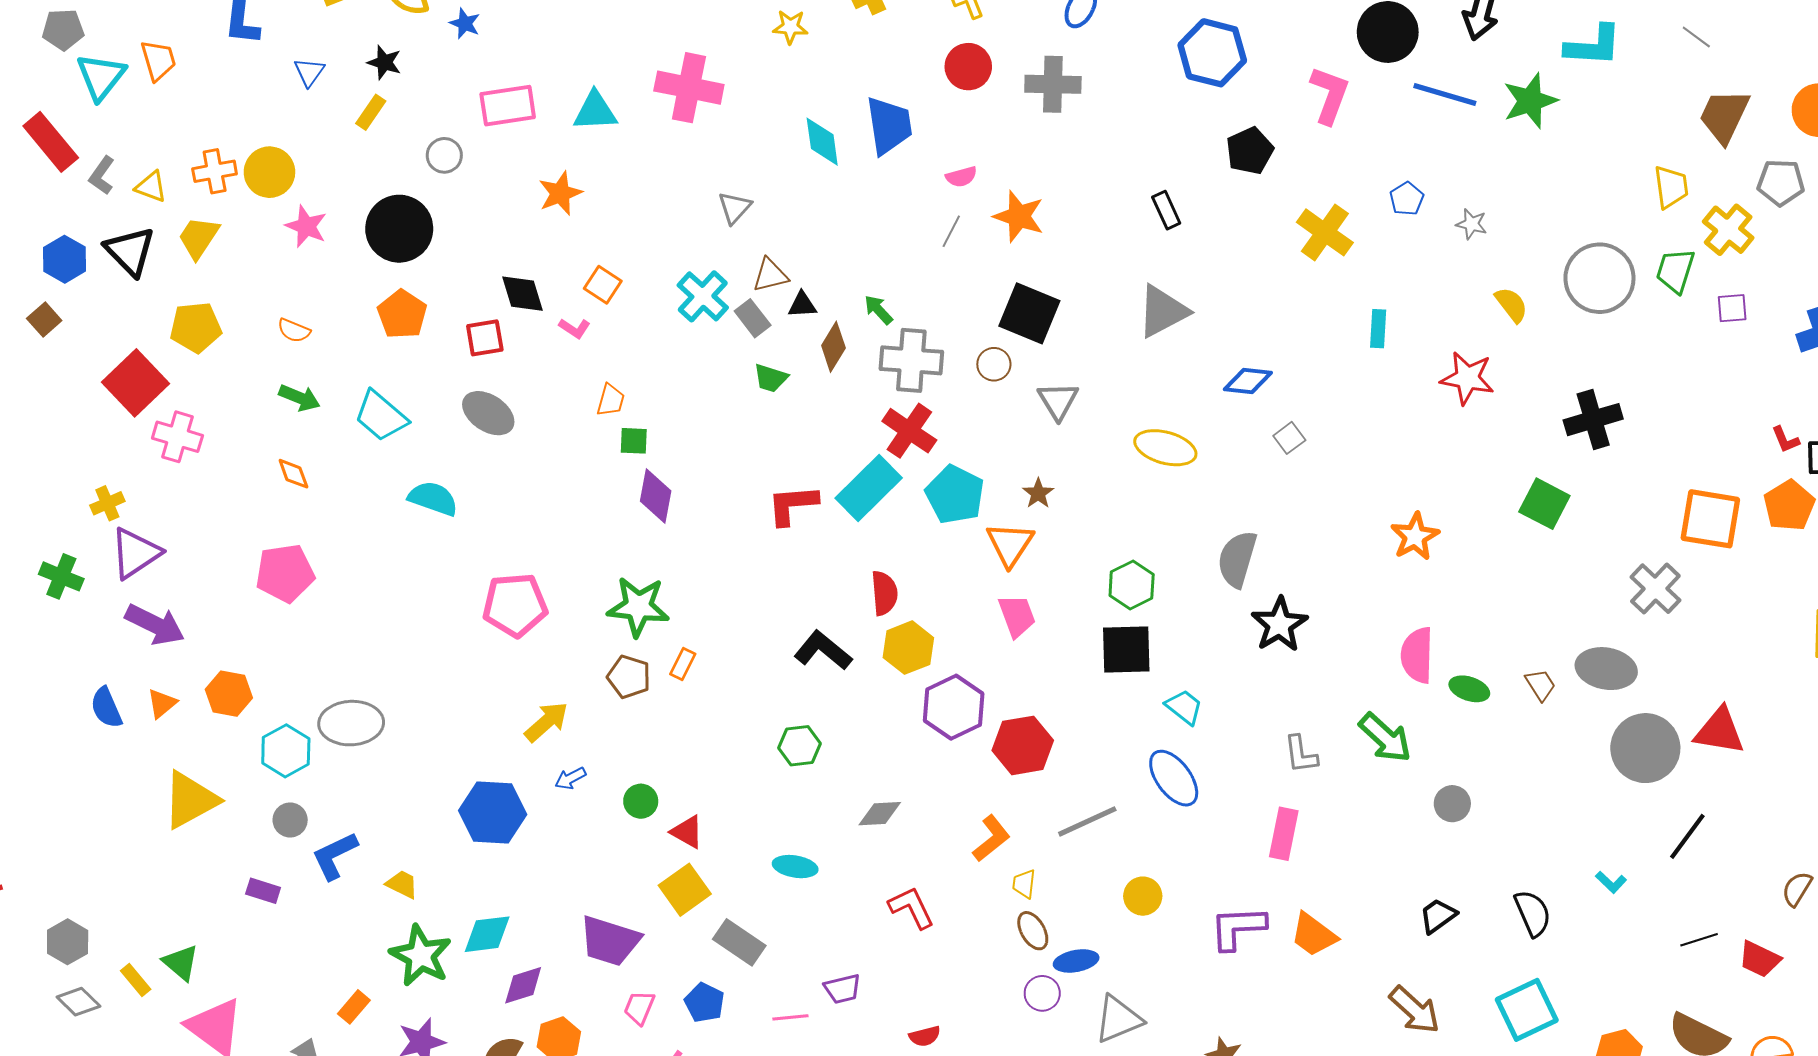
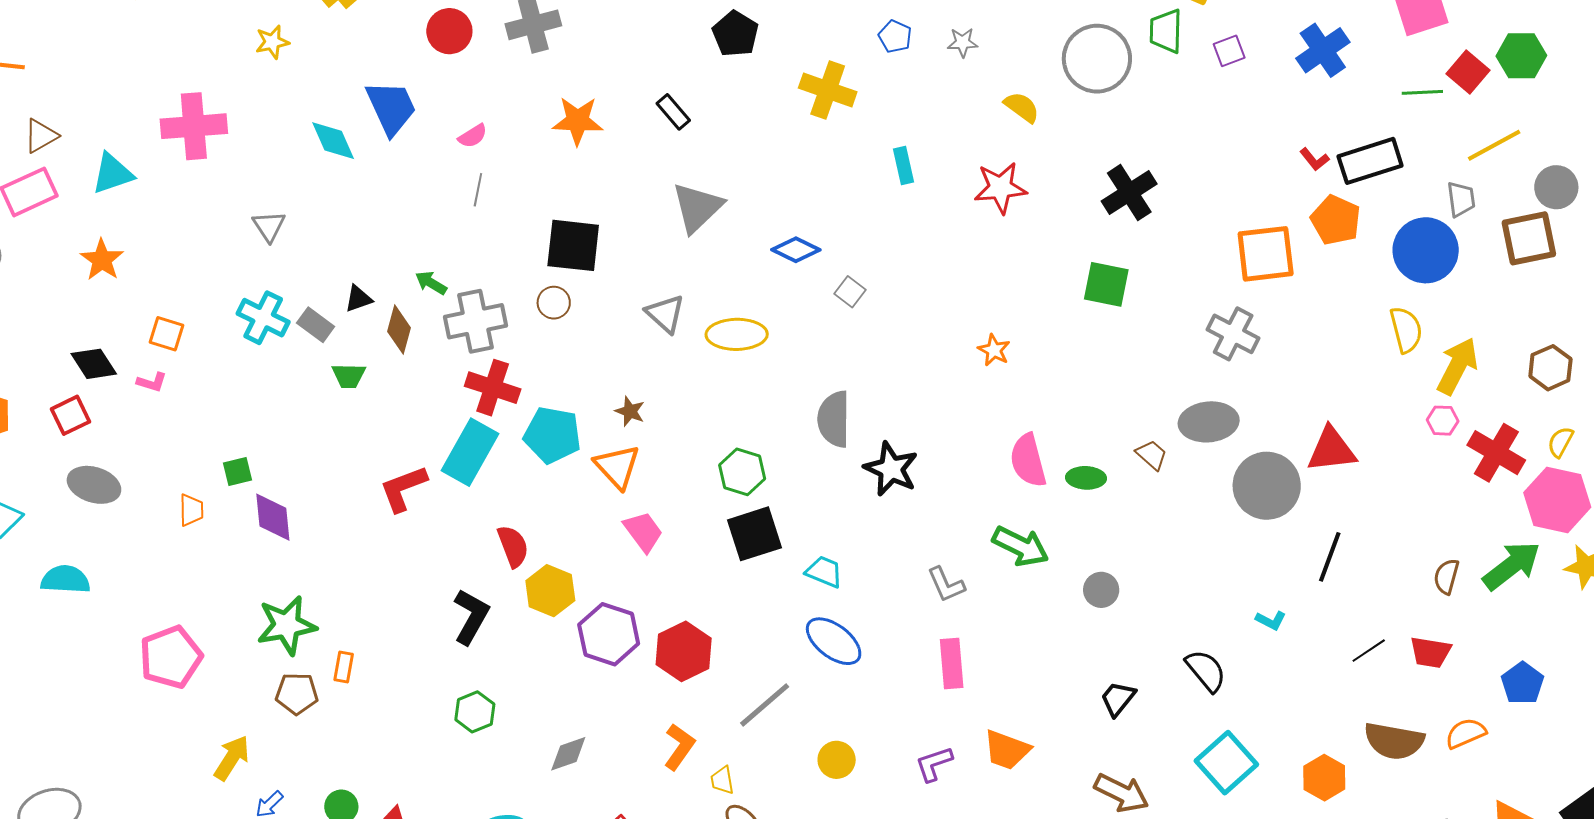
orange star: (1019, 216) -> (578, 121), moved
brown triangle: (770, 275) -> (41, 136), moved
blue diamond: (1248, 381) -> (796, 250), turned 36
orange trapezoid: (611, 400) -> (191, 510), moved
gray triangle: (1058, 401) -> (665, 314), moved
orange star: (1415, 536) -> (994, 350), size x0.7
black L-shape: (823, 650) -> (471, 617), turned 96
purple L-shape: (1238, 928) -> (934, 764), size x0.7

